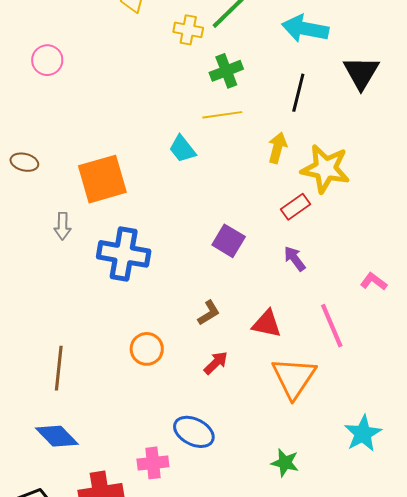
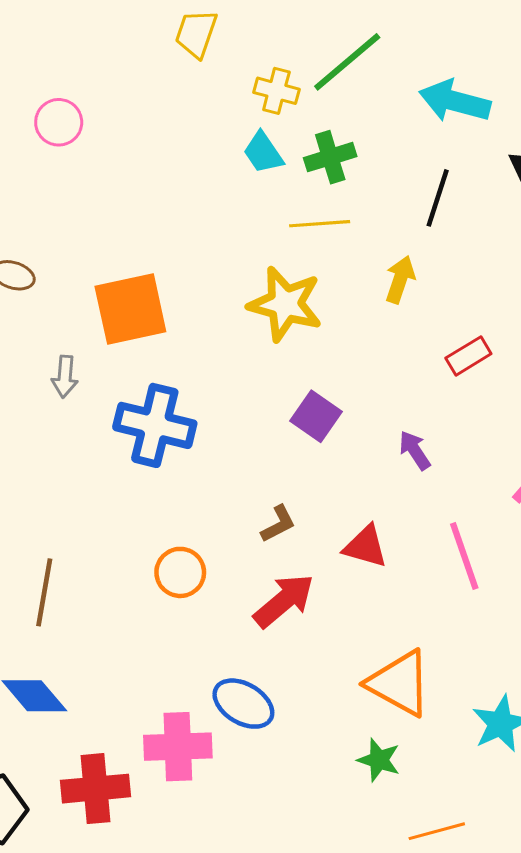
cyan trapezoid: (182, 149) -> (263, 153), moved
yellow star: (325, 169) -> (285, 304), moved
red rectangle: (295, 207) -> (468, 356), moved
red arrow: (216, 363) -> (284, 601), size x1.6
orange triangle: (294, 378) -> (399, 683), moved, turned -39
pink cross: (153, 463) -> (178, 747), size x1.4

